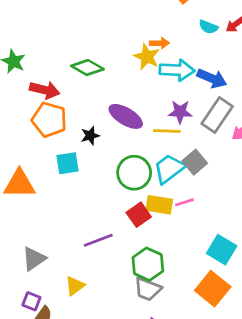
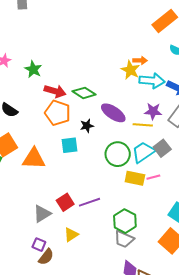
green diamond: (87, 68) -> (84, 93), moved
red square: (139, 215) -> (65, 202), moved

